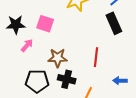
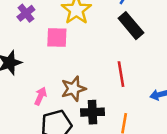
pink square: (45, 24) -> (57, 38), moved
pink arrow: (27, 45) -> (41, 96), moved

